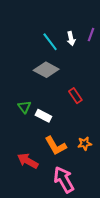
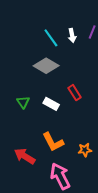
white rectangle: (43, 116) -> (51, 104), moved
orange star: (85, 144) -> (85, 150), moved

